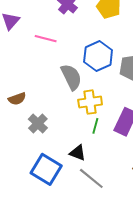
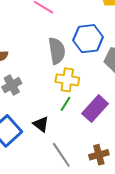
gray line: (91, 178) -> (61, 155), moved

